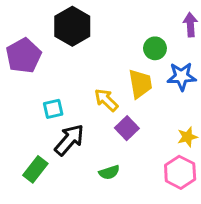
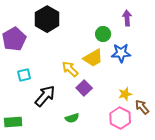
yellow trapezoid: (140, 84) -> (93, 58), turned 70
cyan square: (53, 109) -> (24, 75), moved
green rectangle: (35, 169) -> (13, 122), moved, turned 48

